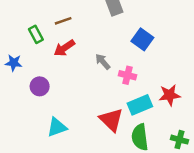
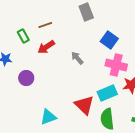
pink cross: (127, 75) -> (116, 65), moved, size x1.5
cyan triangle: (57, 127) -> (48, 117), moved

